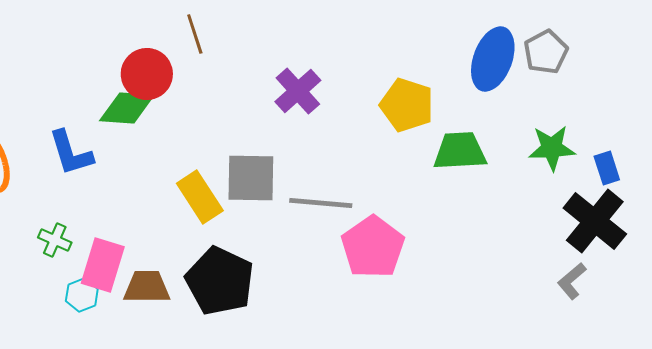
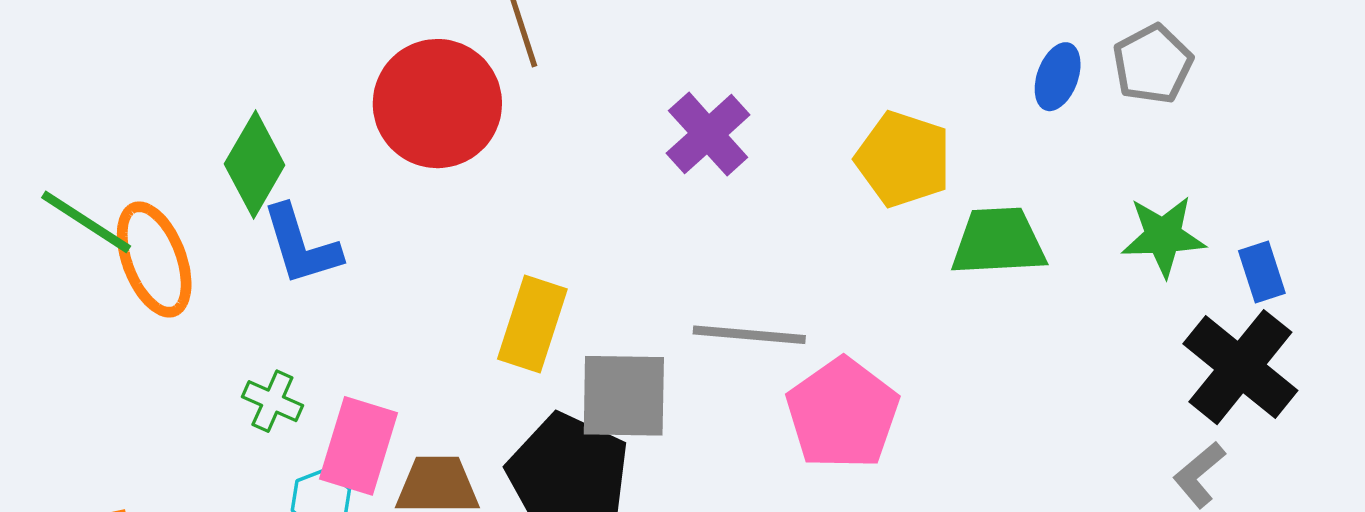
blue ellipse: (493, 59) -> (1058, 77), size x0.6
red circle: (147, 74) -> (437, 104), size x1.4
green diamond: (127, 108) -> (255, 164), moved, turned -64
gray square: (251, 178) -> (624, 396), moved
yellow rectangle: (200, 197) -> (532, 324), turned 51

